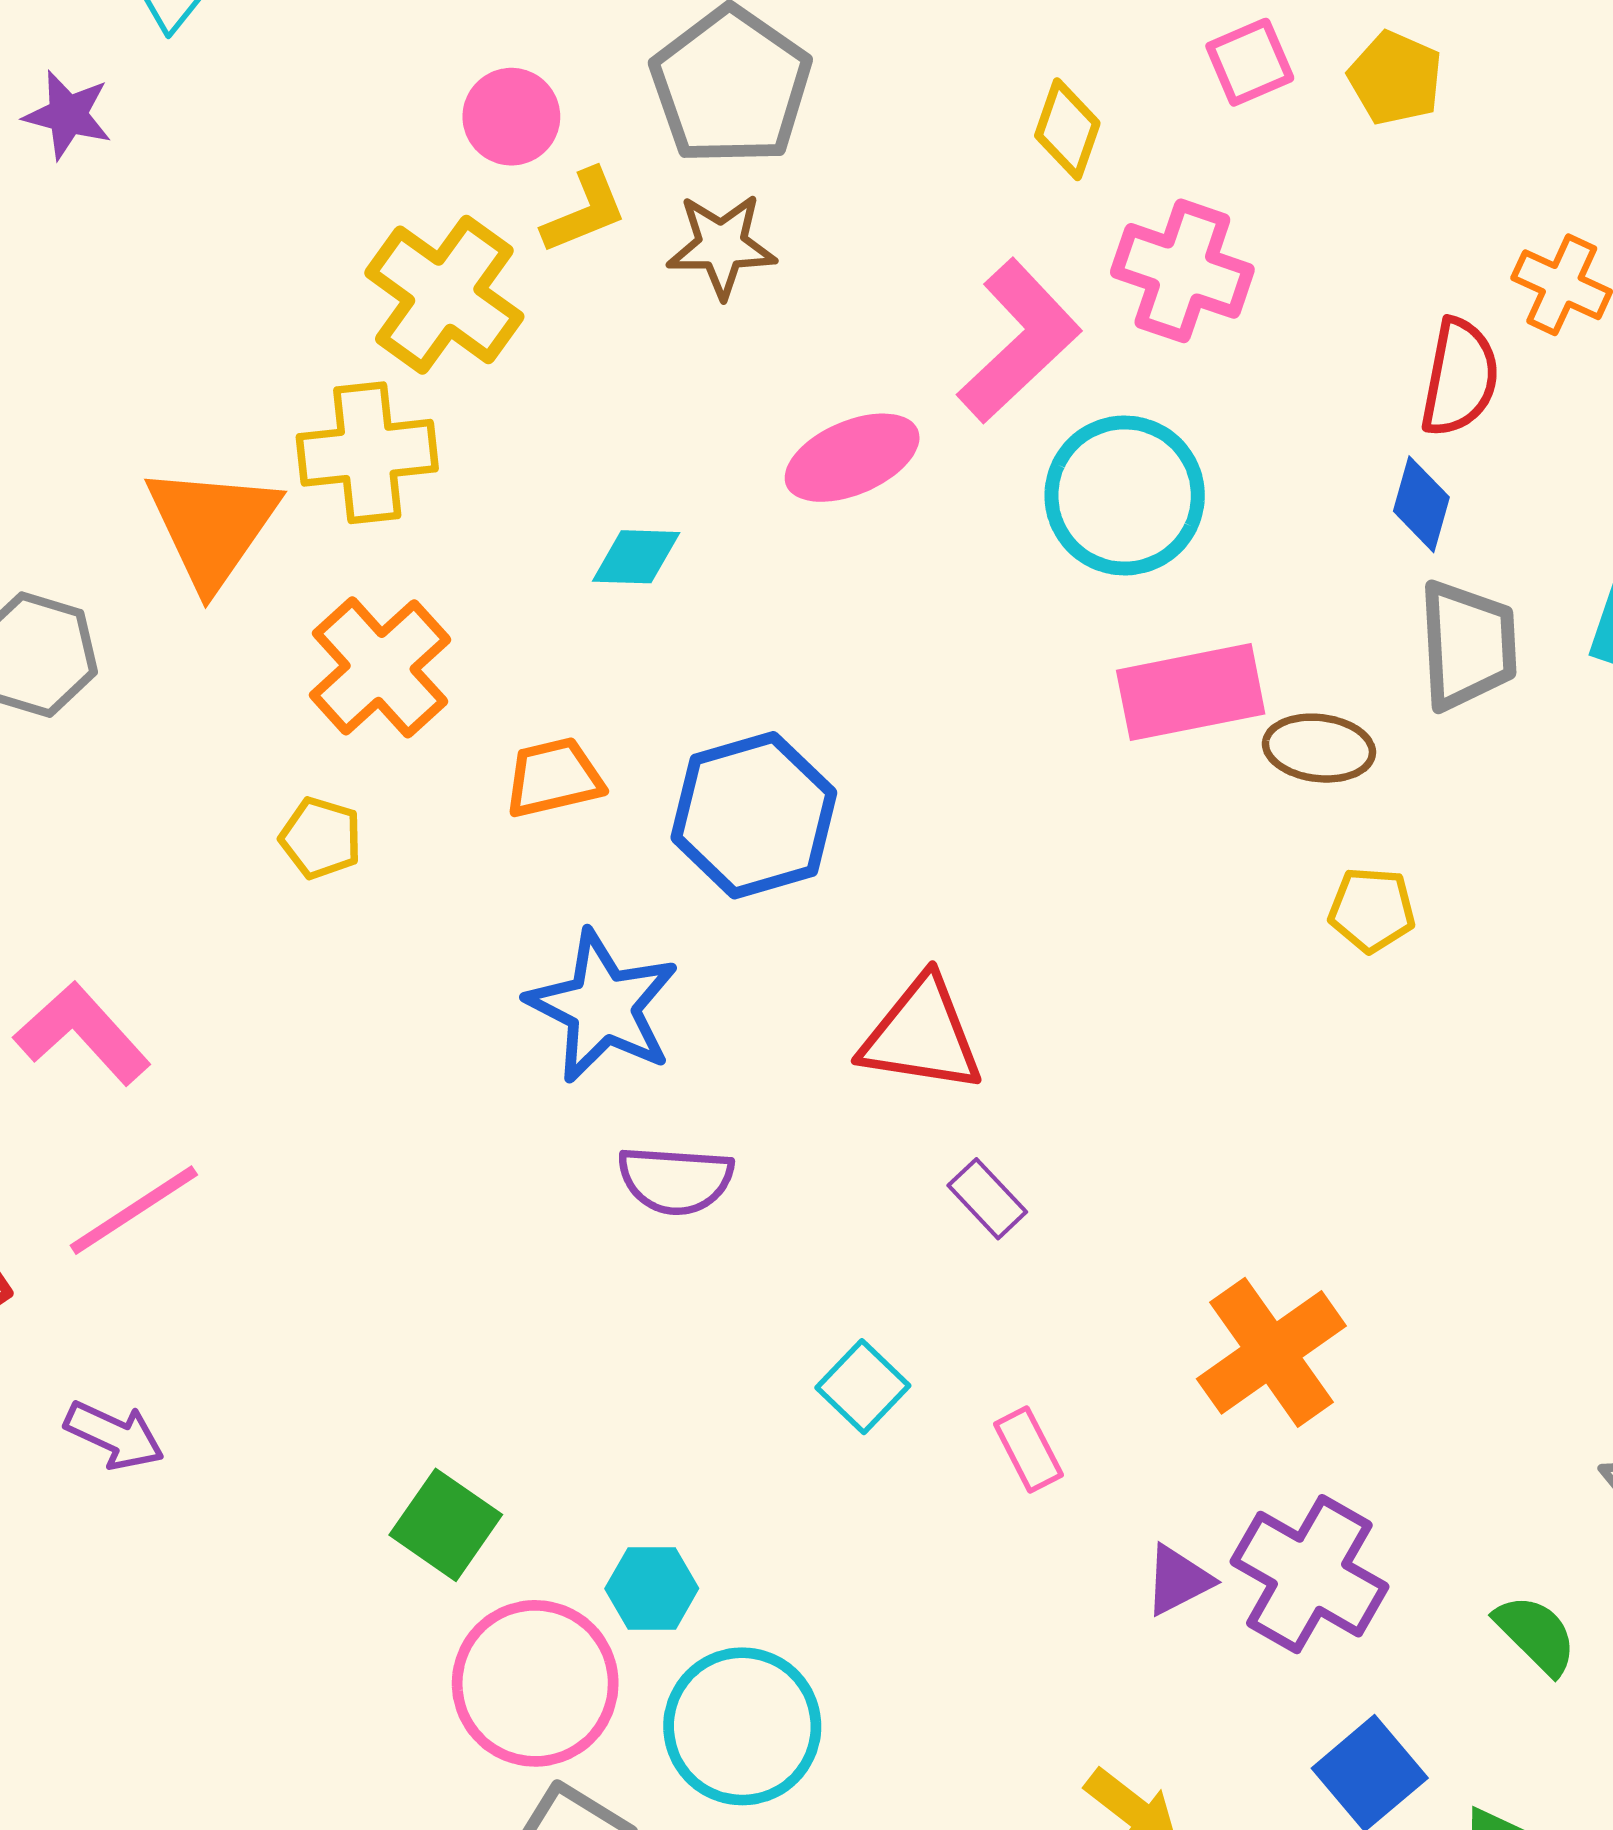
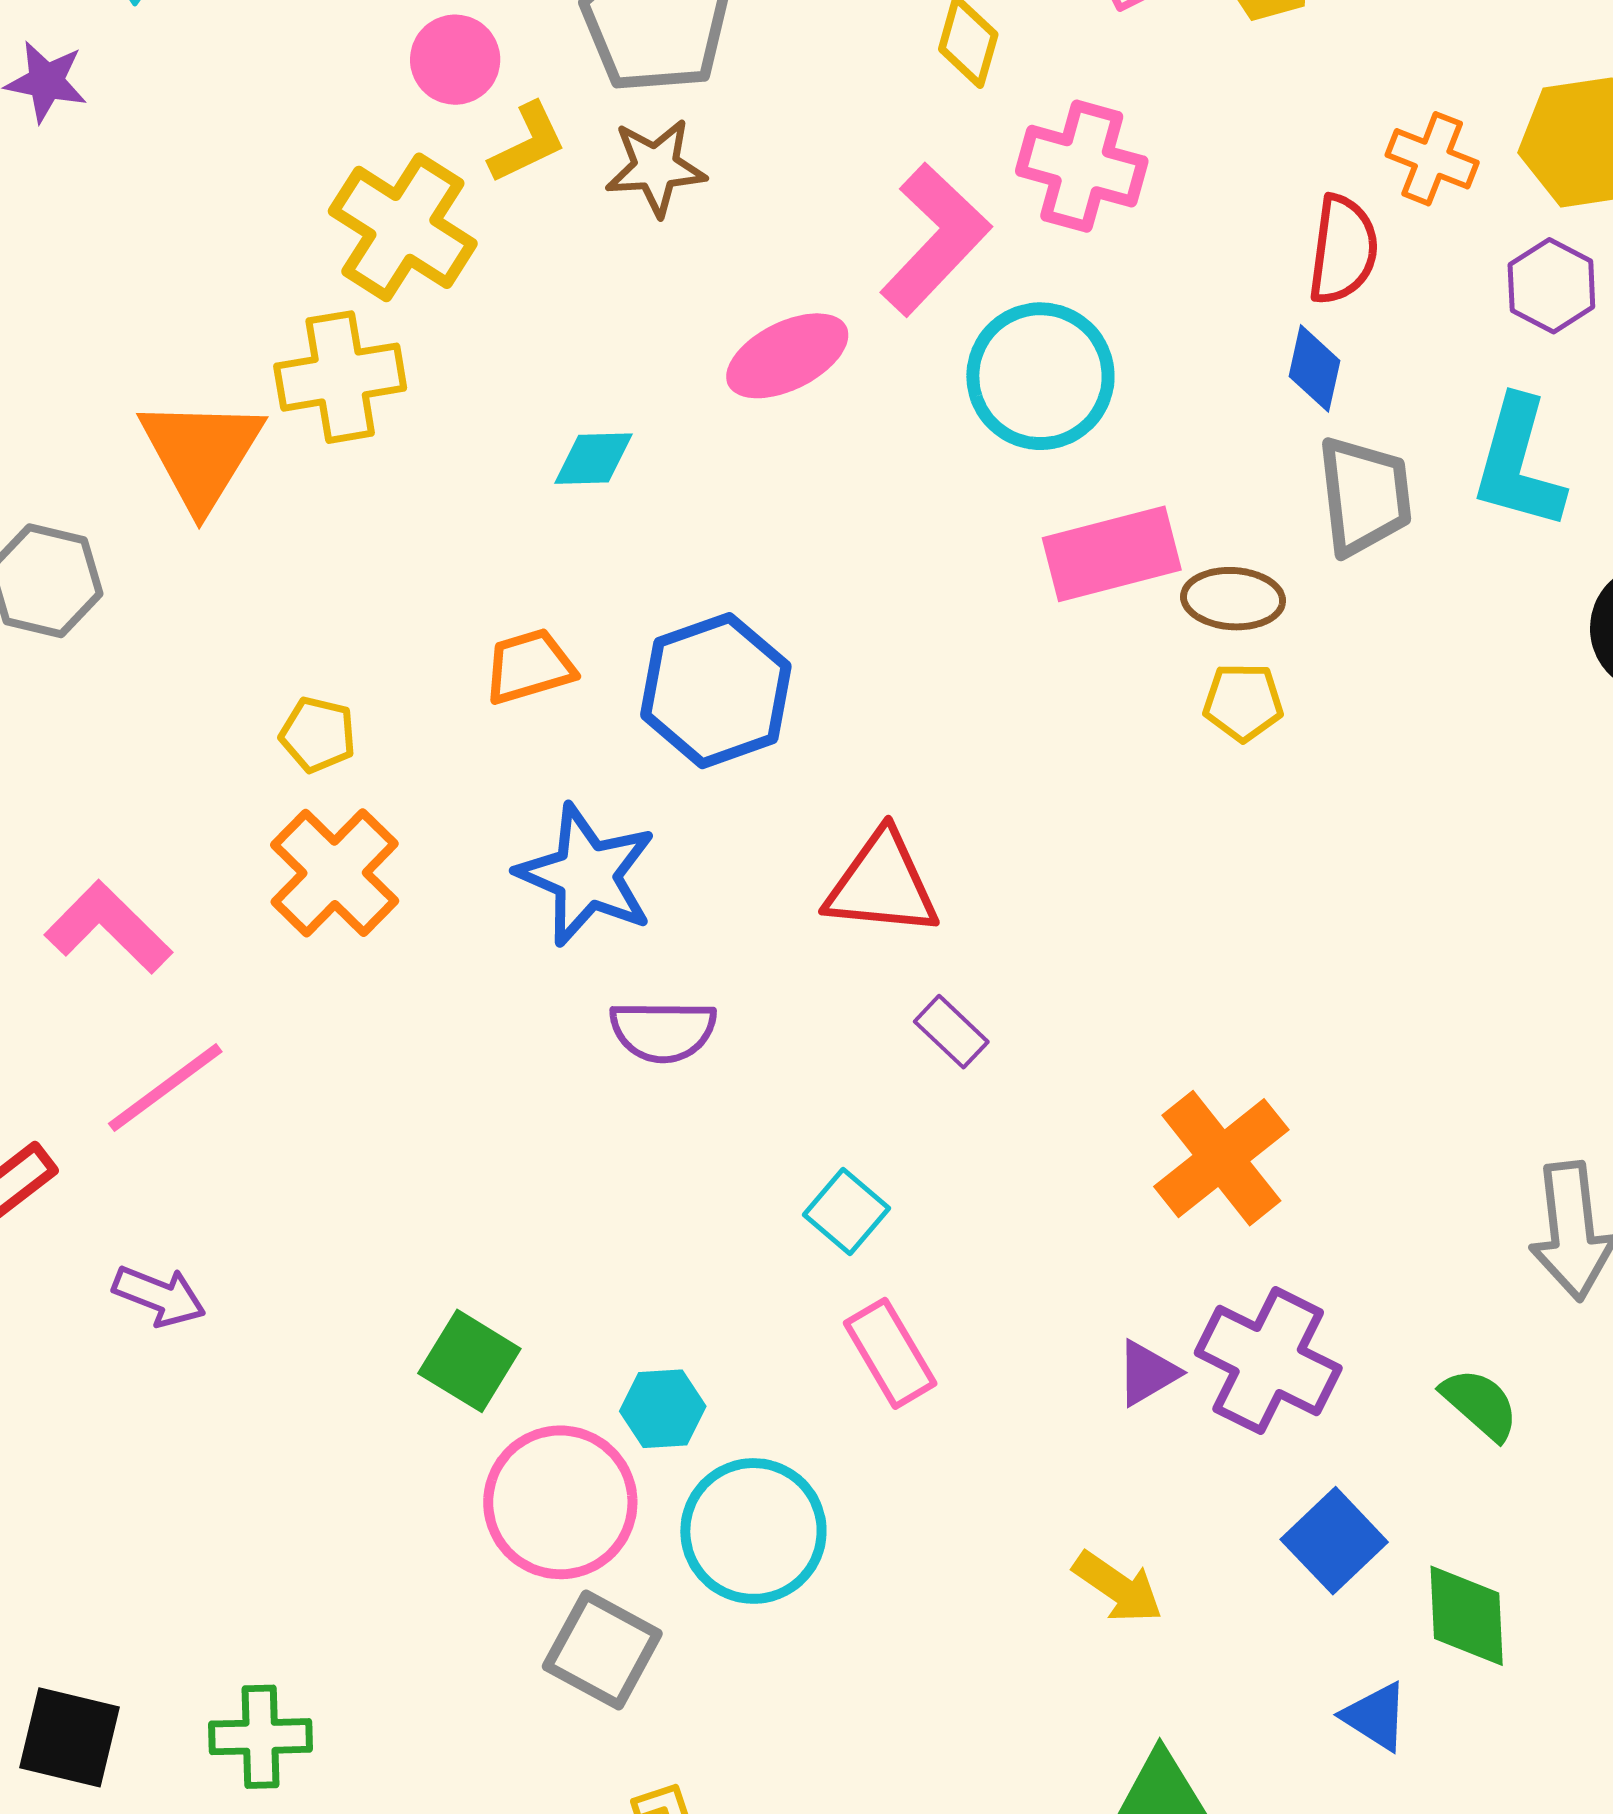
orange cross: (380, 667) -> (335, 873), moved
yellow pentagon: (1372, 910) -> (1243, 702), moved
pink rectangle: (1028, 1450) -> (890, 1353), moved, size x1.4

